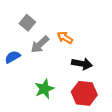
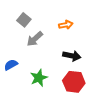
orange arrow: (65, 38) -> (66, 25), moved, turned 136
blue semicircle: (13, 57) -> (11, 65), moved

